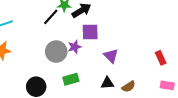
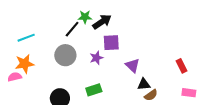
gray circle: (56, 52) -> (65, 55), moved
black triangle: (107, 83) -> (144, 84), moved

